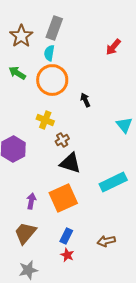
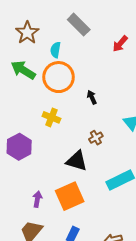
gray rectangle: (54, 28) -> (79, 25), moved, turned -65
green arrow: (17, 73) -> (23, 70), size x1.4
brown cross: (62, 140) -> (96, 138), moved

